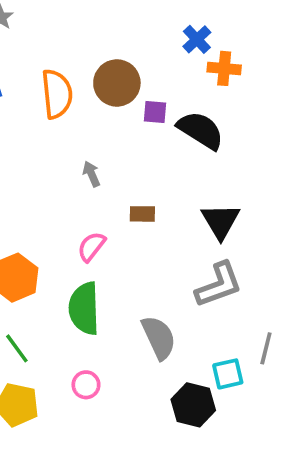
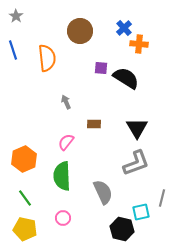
brown circle: (117, 83) -> (80, 31), moved

